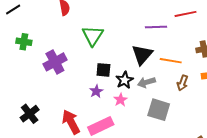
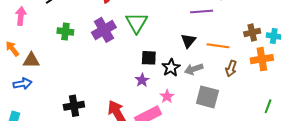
black triangle: (142, 55) -> (188, 41), size x0.7
purple cross: (55, 62) -> (104, 30), moved
pink star: (120, 100) -> (167, 96), moved
black cross: (30, 114) -> (74, 106), turned 30

